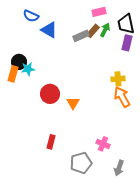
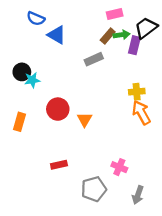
black trapezoid: (126, 24) -> (146, 28), turned 65
green arrow: (105, 30) -> (122, 35), turned 56
gray rectangle: (81, 36) -> (94, 59), moved
purple rectangle: (127, 43) -> (134, 45), moved
orange rectangle: (13, 74) -> (20, 122), moved
red rectangle: (51, 142) -> (59, 165), turned 64

